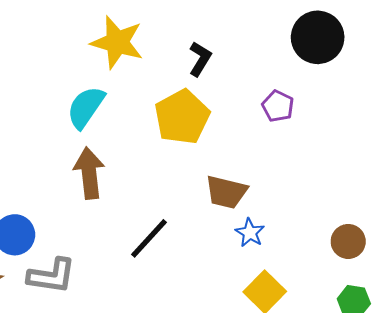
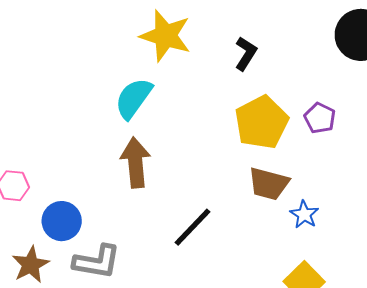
purple pentagon: (278, 106) -> (320, 118), moved
yellow pentagon: (182, 117) -> (262, 122), moved
blue star: (250, 233) -> (304, 214), moved

